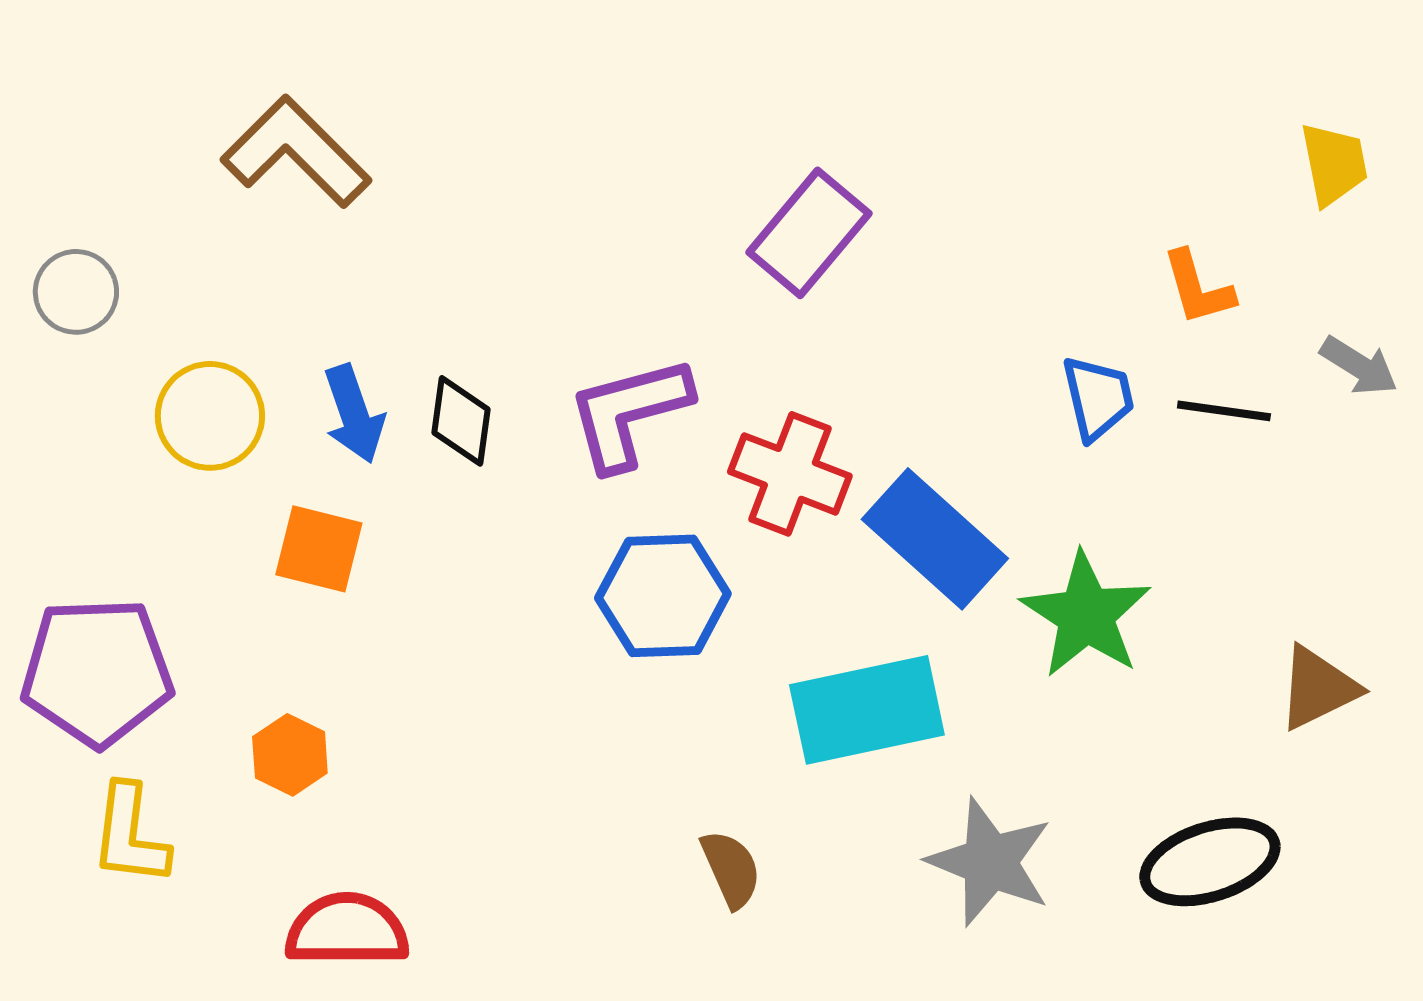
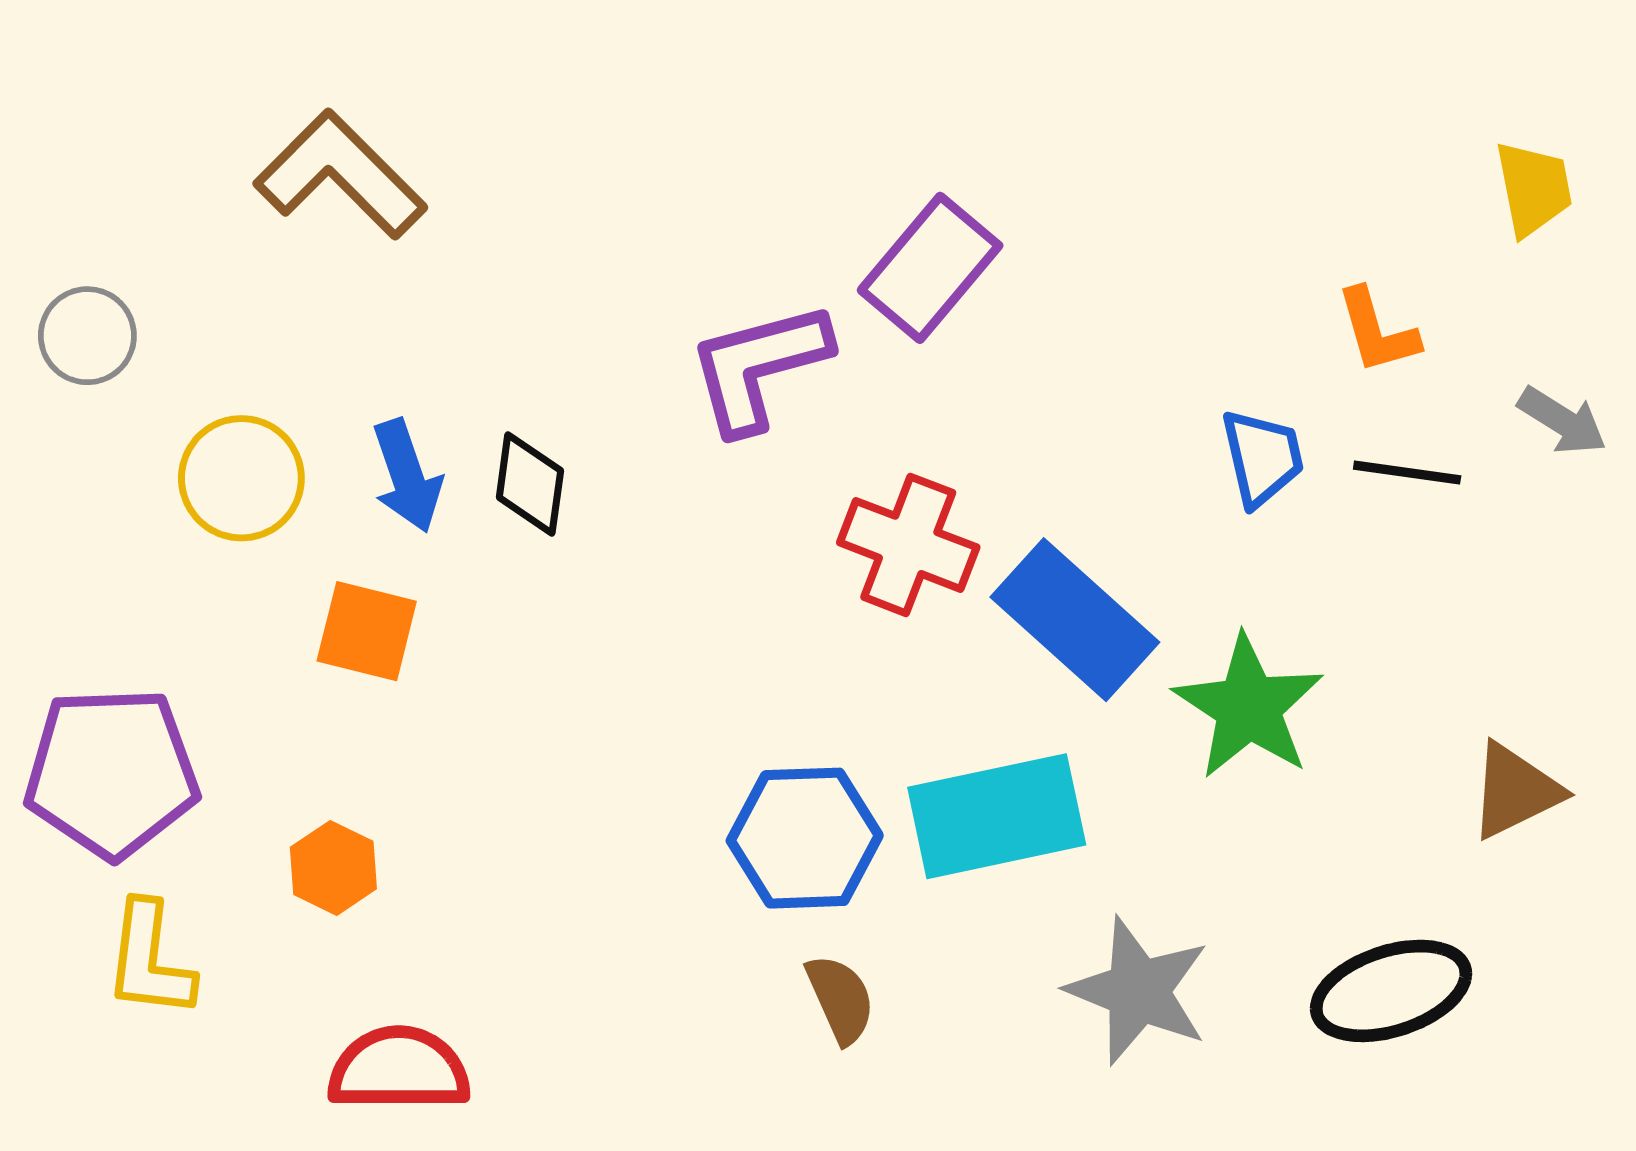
purple L-shape: (629, 413) -> (759, 367), moved
blue hexagon: (663, 596) -> (805, 838), moved

